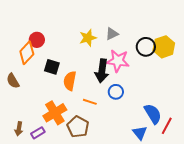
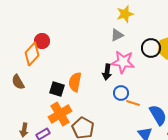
yellow star: (88, 38) -> (125, 14), moved
black square: (52, 67) -> (57, 89), moved
black arrow: (102, 71) -> (107, 72), size x0.7
orange line: (90, 102) -> (133, 103), moved

